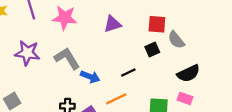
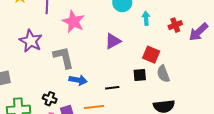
purple triangle: (112, 24) -> (113, 41), turned -30
blue arrow: (90, 77) -> (78, 80), turned -30

